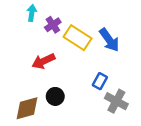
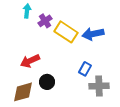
blue arrow: (109, 40) -> (93, 34), turned 115
red arrow: (43, 61) -> (30, 61), moved
gray cross: (116, 101) -> (99, 86), turned -30

